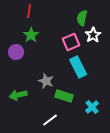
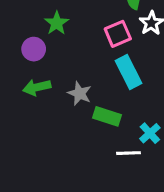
green arrow: (18, 95) -> (37, 87), moved
white line: (50, 120) -> (128, 153), moved, turned 35

